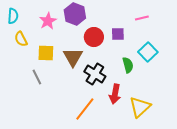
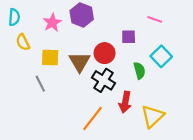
pink line: (142, 18) -> (155, 19), turned 32
red circle: (94, 37) -> (105, 53), moved

